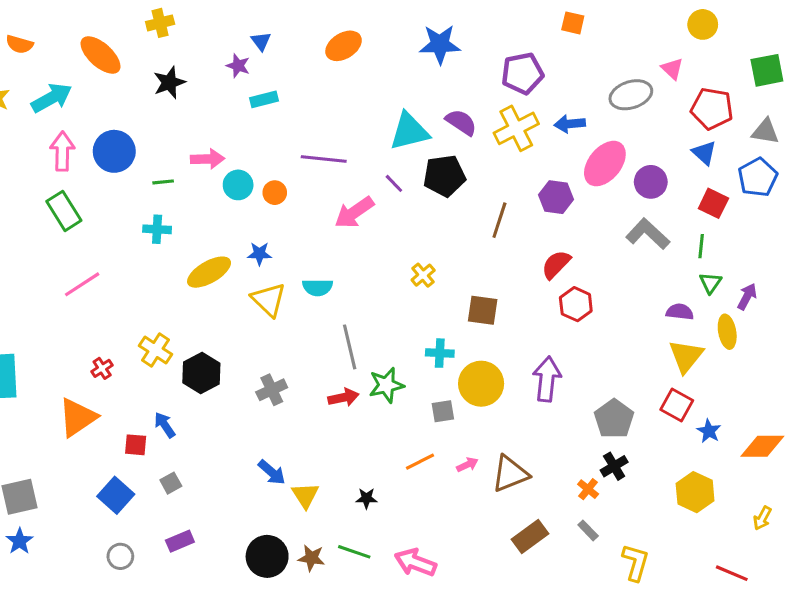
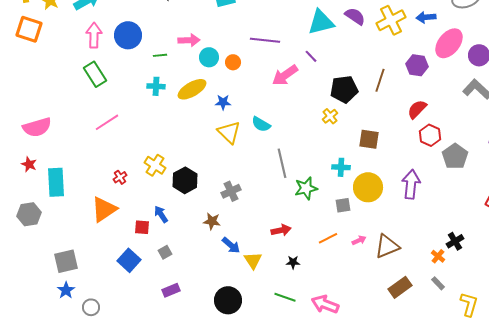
black pentagon: (444, 176) -> (344, 89), moved
yellow ellipse: (209, 272) -> (192, 89), moved
cyan semicircle: (318, 287) -> (261, 124), turned 30
red arrow: (344, 397) -> (281, 230), moved
gray pentagon: (614, 419) -> (455, 156), moved
gray circle: (120, 556) -> (91, 307), moved
brown star: (311, 558) -> (212, 221), moved

